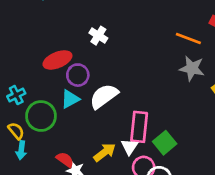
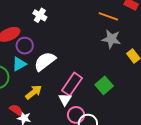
pink rectangle: (139, 127) -> (72, 84), turned 30
green square: (165, 143) -> (104, 85), moved
yellow arrow: (105, 152) -> (34, 92), moved

